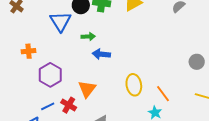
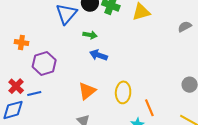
orange cross: (29, 51) -> (21, 43), moved
orange triangle: (87, 89) -> (87, 91), moved
red cross: (69, 105) -> (16, 86), moved

